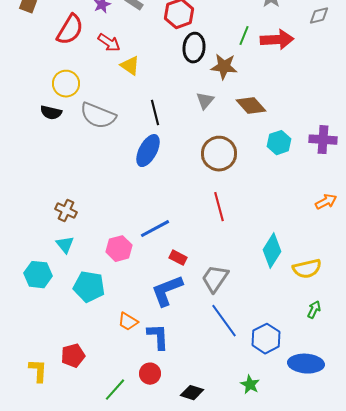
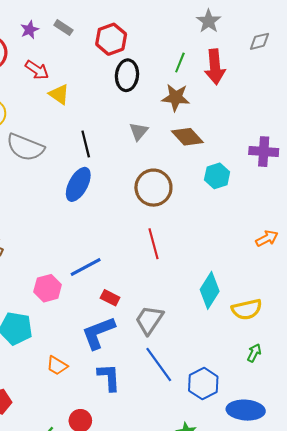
red arrow: (277, 40) -> (215, 67), turned 88
brown star: (224, 67) -> (176, 97), moved
purple cross: (323, 140) -> (264, 152), moved
blue L-shape: (158, 337) -> (109, 377), moved

